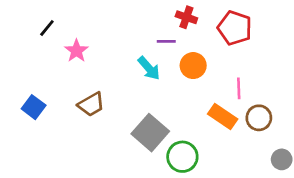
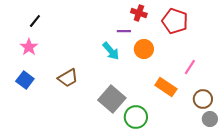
pink star: (76, 51) -> (29, 47), moved
pink line: (239, 88) -> (190, 67), moved, turned 35
brown circle: (259, 118) -> (203, 99), moved

